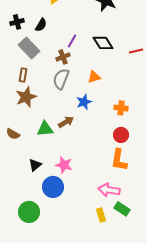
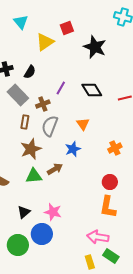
brown cross: (63, 57) -> (43, 104), moved
brown rectangle: (23, 75) -> (25, 122), moved
orange triangle: (94, 77) -> (83, 124), turned -48
brown star: (26, 97) -> (31, 149), moved
orange cross: (121, 108) -> (115, 148), moved, turned -32
green circle: (29, 212) -> (18, 245), moved

